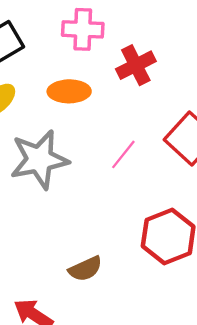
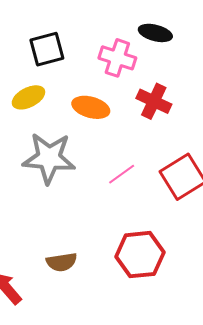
red cross: (136, 65) -> (154, 101), turned 36

